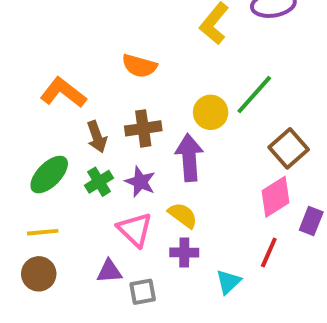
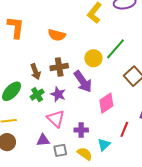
orange L-shape: (63, 93) -> (16, 27), moved, turned 60
purple arrow: (189, 158) -> (83, 82), turned 150
pink diamond: (275, 197) -> (106, 103), moved
yellow semicircle: (183, 215) -> (85, 154), moved

